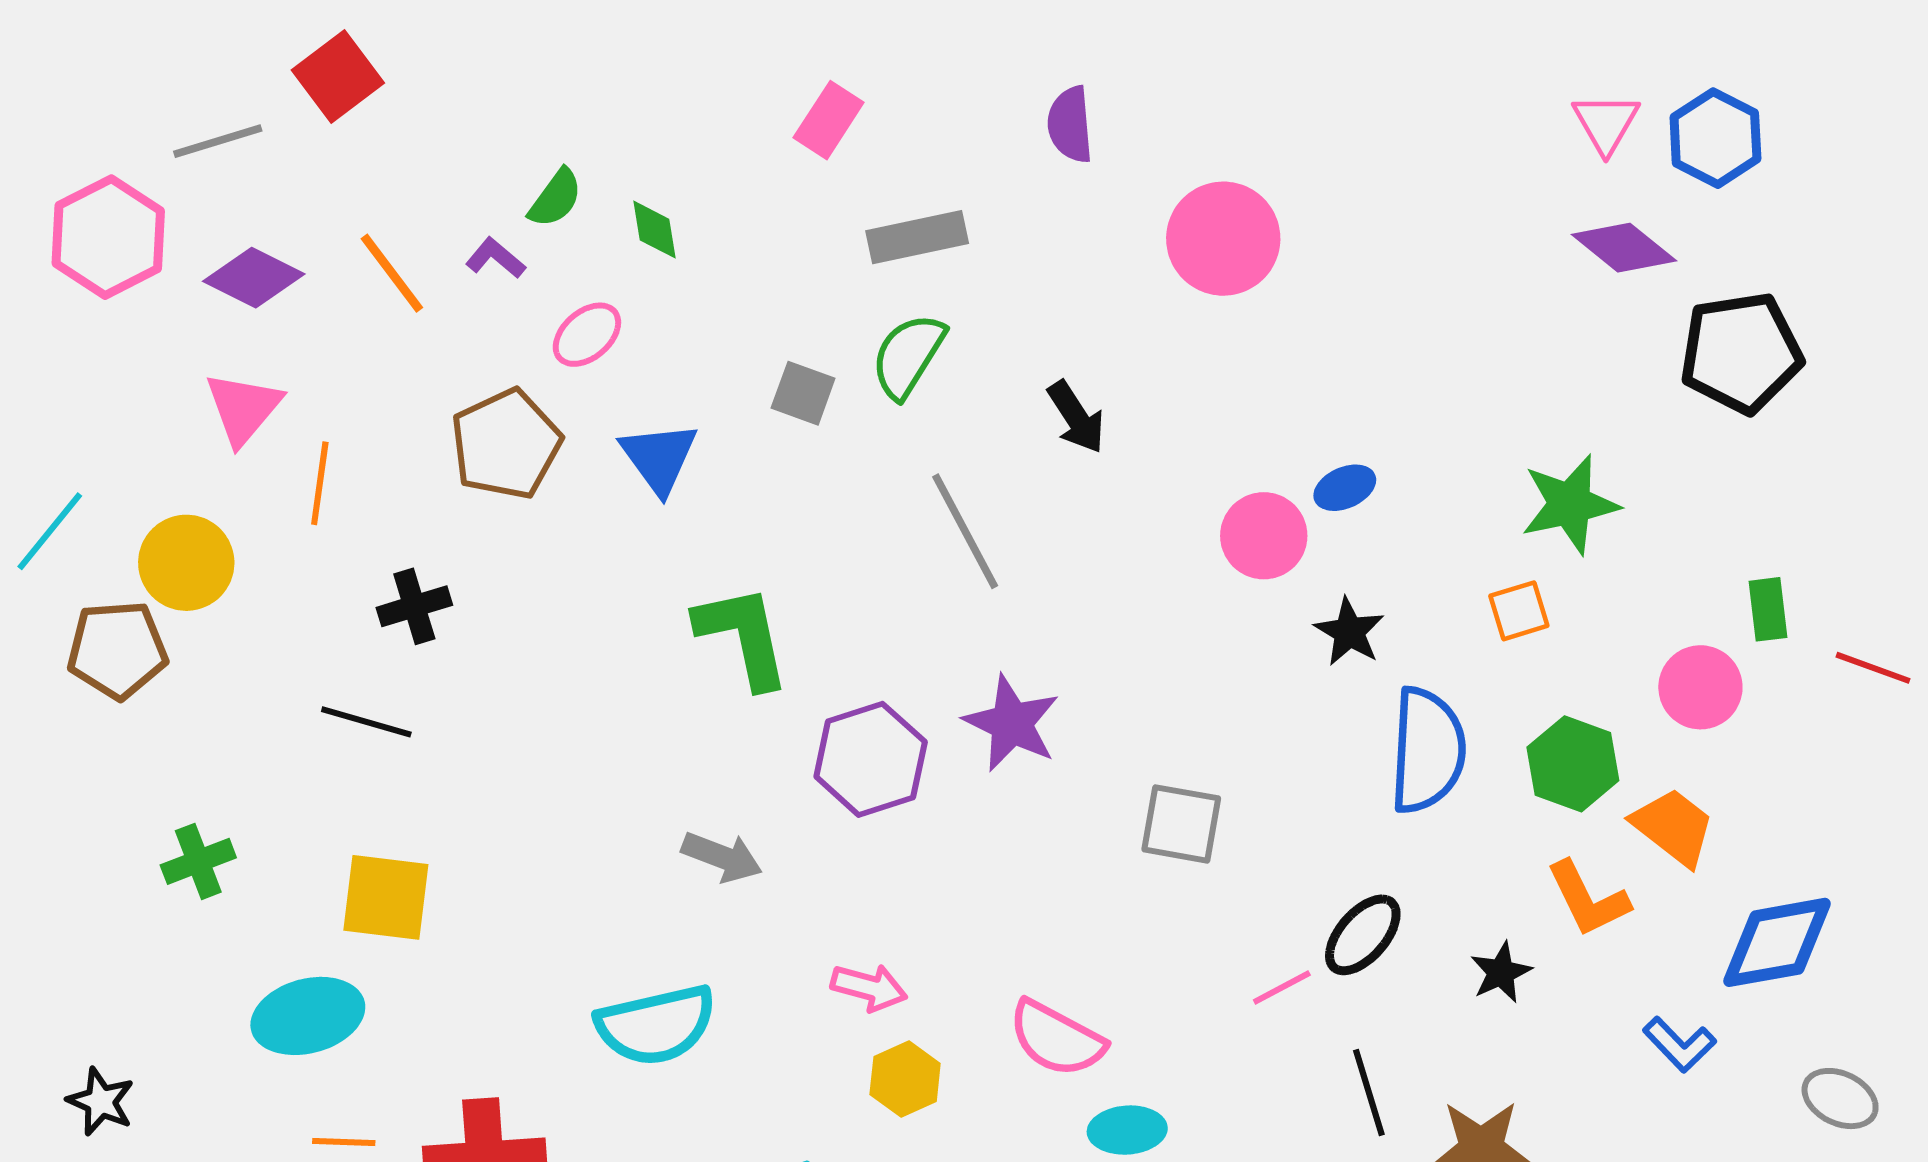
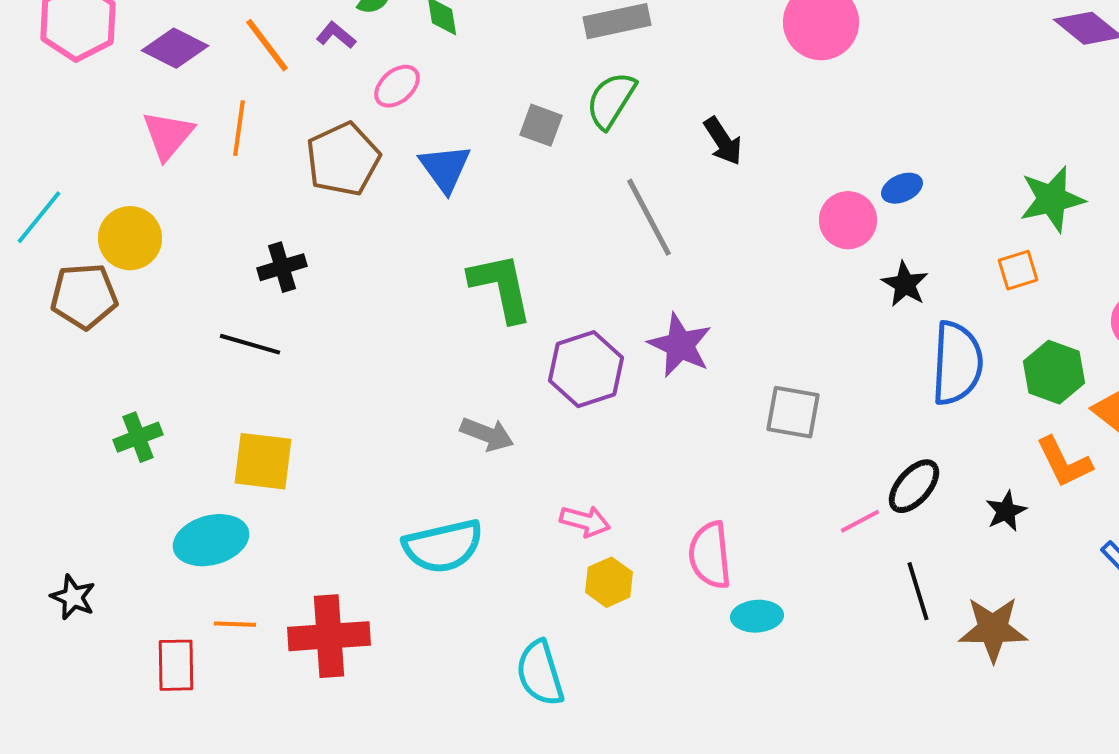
orange line: (320, 483) -> (239, 128), moved
pink semicircle: (1057, 1038) -> (710, 555), turned 56

